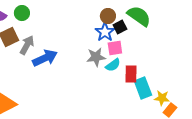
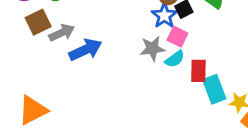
gray arrow: (27, 45) -> (62, 33), turned 36
pink square: (115, 48) -> (177, 37), turned 35

